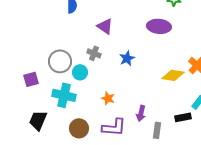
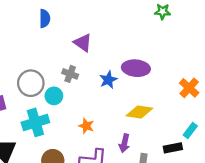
purple ellipse: (159, 26) -> (136, 68), moved
yellow diamond: (173, 75) -> (139, 112), moved
cyan cross: (64, 95) -> (35, 122), turned -30

